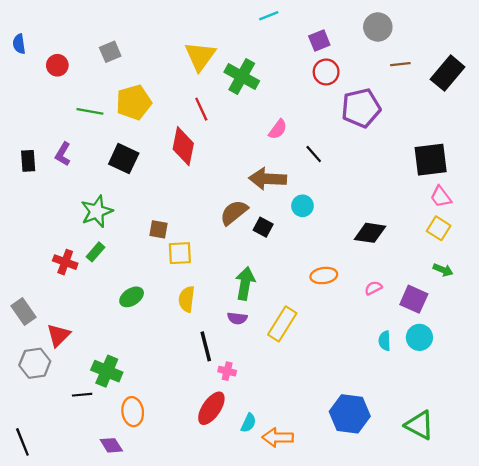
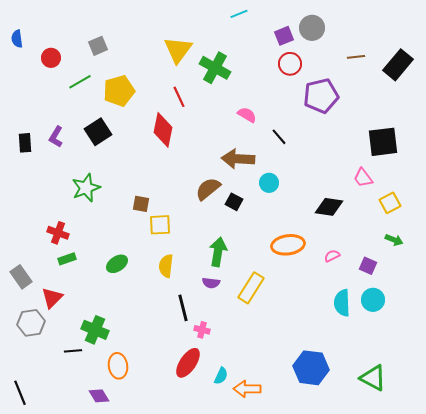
gray circle: (378, 27) -> (312, 28), moved
green line: (90, 111) -> (80, 82), moved, turned -40
pink semicircle: (278, 129) -> (247, 115), turned -96
black square: (124, 159) -> (98, 132), moved, turned 32
pink trapezoid: (441, 197) -> (363, 178), moved
yellow square: (439, 228) -> (390, 203), turned 30
green rectangle: (96, 252) -> (67, 259), moved, turned 30
orange ellipse: (324, 276) -> (288, 245), size x1.4
purple square: (414, 299) -> (368, 266), size x0.7
cyan semicircle: (385, 341) -> (342, 303), size x1.5

